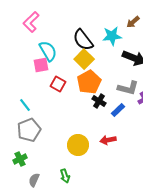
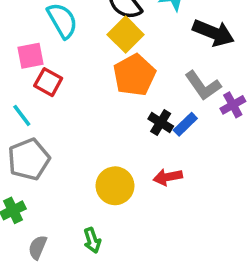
pink square: (41, 65) -> (31, 56), moved
red square: (58, 84) -> (48, 82), moved
gray L-shape: (128, 88) -> (203, 86), turned 40
black cross: (99, 101) -> (161, 122), moved

